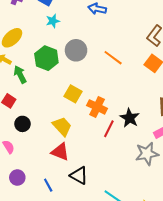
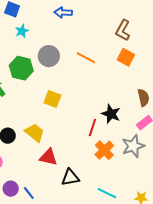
orange cross: (97, 107) -> (104, 150), moved, turned 30
yellow trapezoid: (62, 126) -> (35, 133), moved
black triangle: (79, 175) -> (70, 177), turned -30
blue line: (48, 185) -> (29, 193), moved

